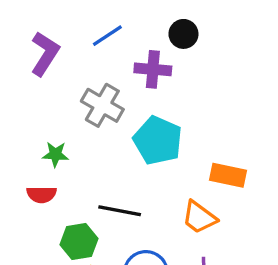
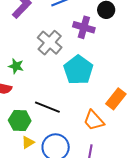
orange rectangle: (228, 175) -> (116, 99), turned -75

